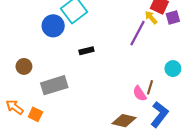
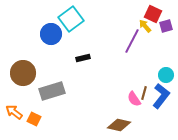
brown circle: (24, 66) -> (23, 73), size x1.6
blue L-shape: (159, 114) -> (161, 96), moved

